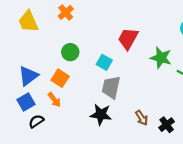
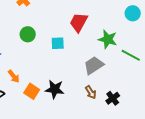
cyan square: (104, 62) -> (58, 43), turned -32
orange square: (60, 78) -> (32, 91), moved
gray trapezoid: (111, 87) -> (94, 65), moved, turned 45

